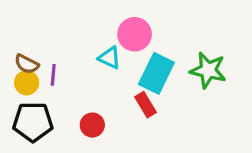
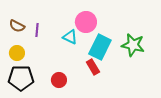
brown semicircle: (27, 64) -> (17, 26), moved
purple line: (53, 75) -> (37, 30), moved

